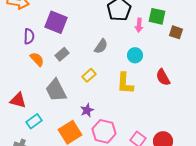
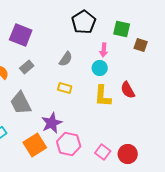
pink arrow: (139, 25) -> (104, 50), moved
yellow rectangle: (89, 75) -> (65, 88), moved, turned 56
yellow L-shape: (125, 83) -> (103, 96), moved
purple star: (87, 110) -> (52, 123), size x1.5

